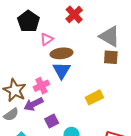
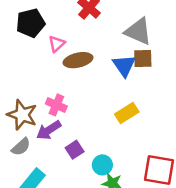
black pentagon: (28, 21) -> (31, 23), turned 30
blue triangle: (62, 70) -> (124, 66), moved
pink cross: (41, 86) -> (56, 105), turned -35

